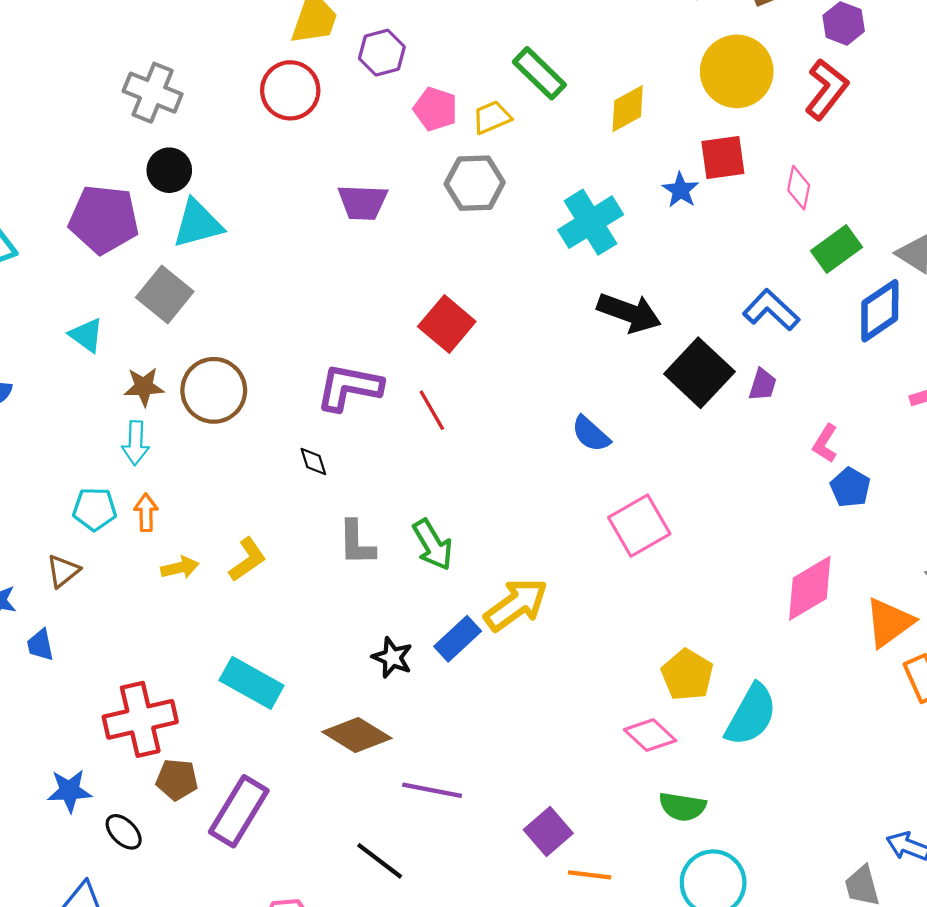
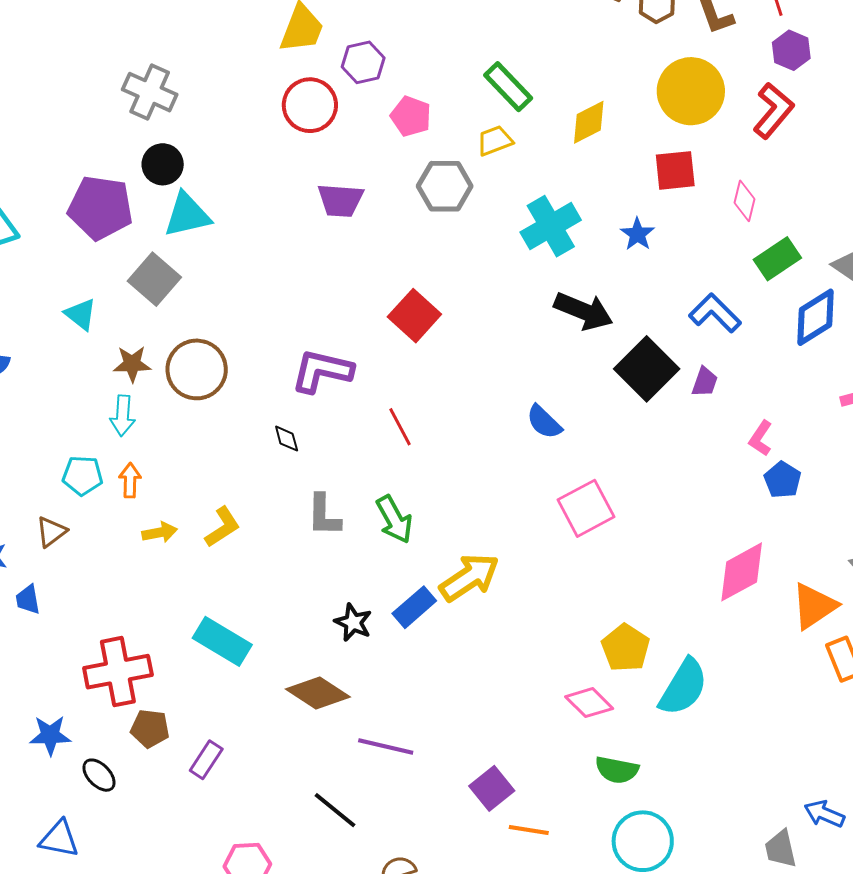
red circle: (290, 90) -> (310, 105), moved
yellow trapezoid: (492, 117) -> (495, 141), moved
blue star: (681, 190) -> (637, 234), moved
red line: (432, 410) -> (400, 427), moved
purple rectangle: (239, 811) -> (206, 760), size x0.6

